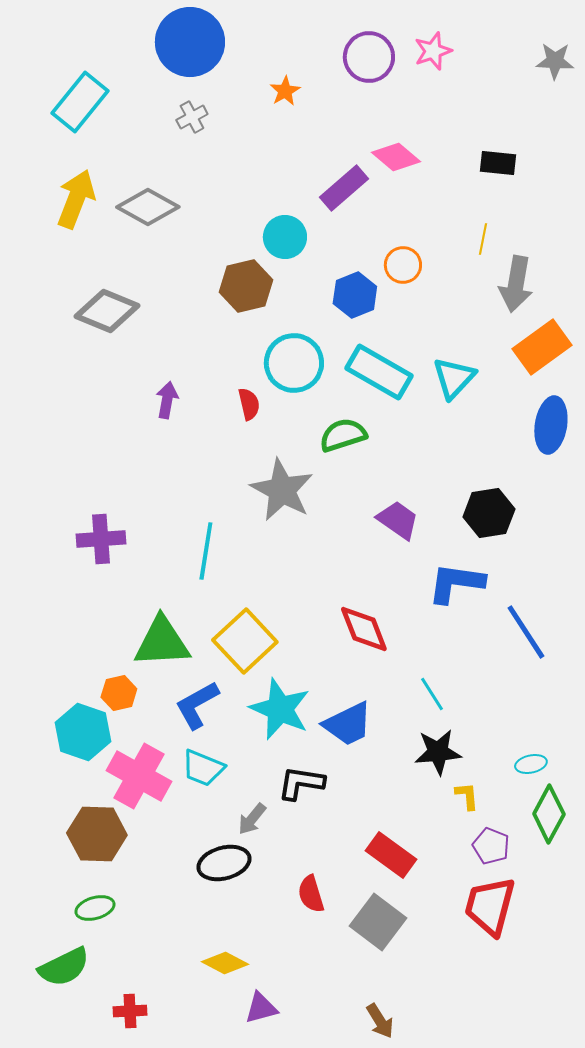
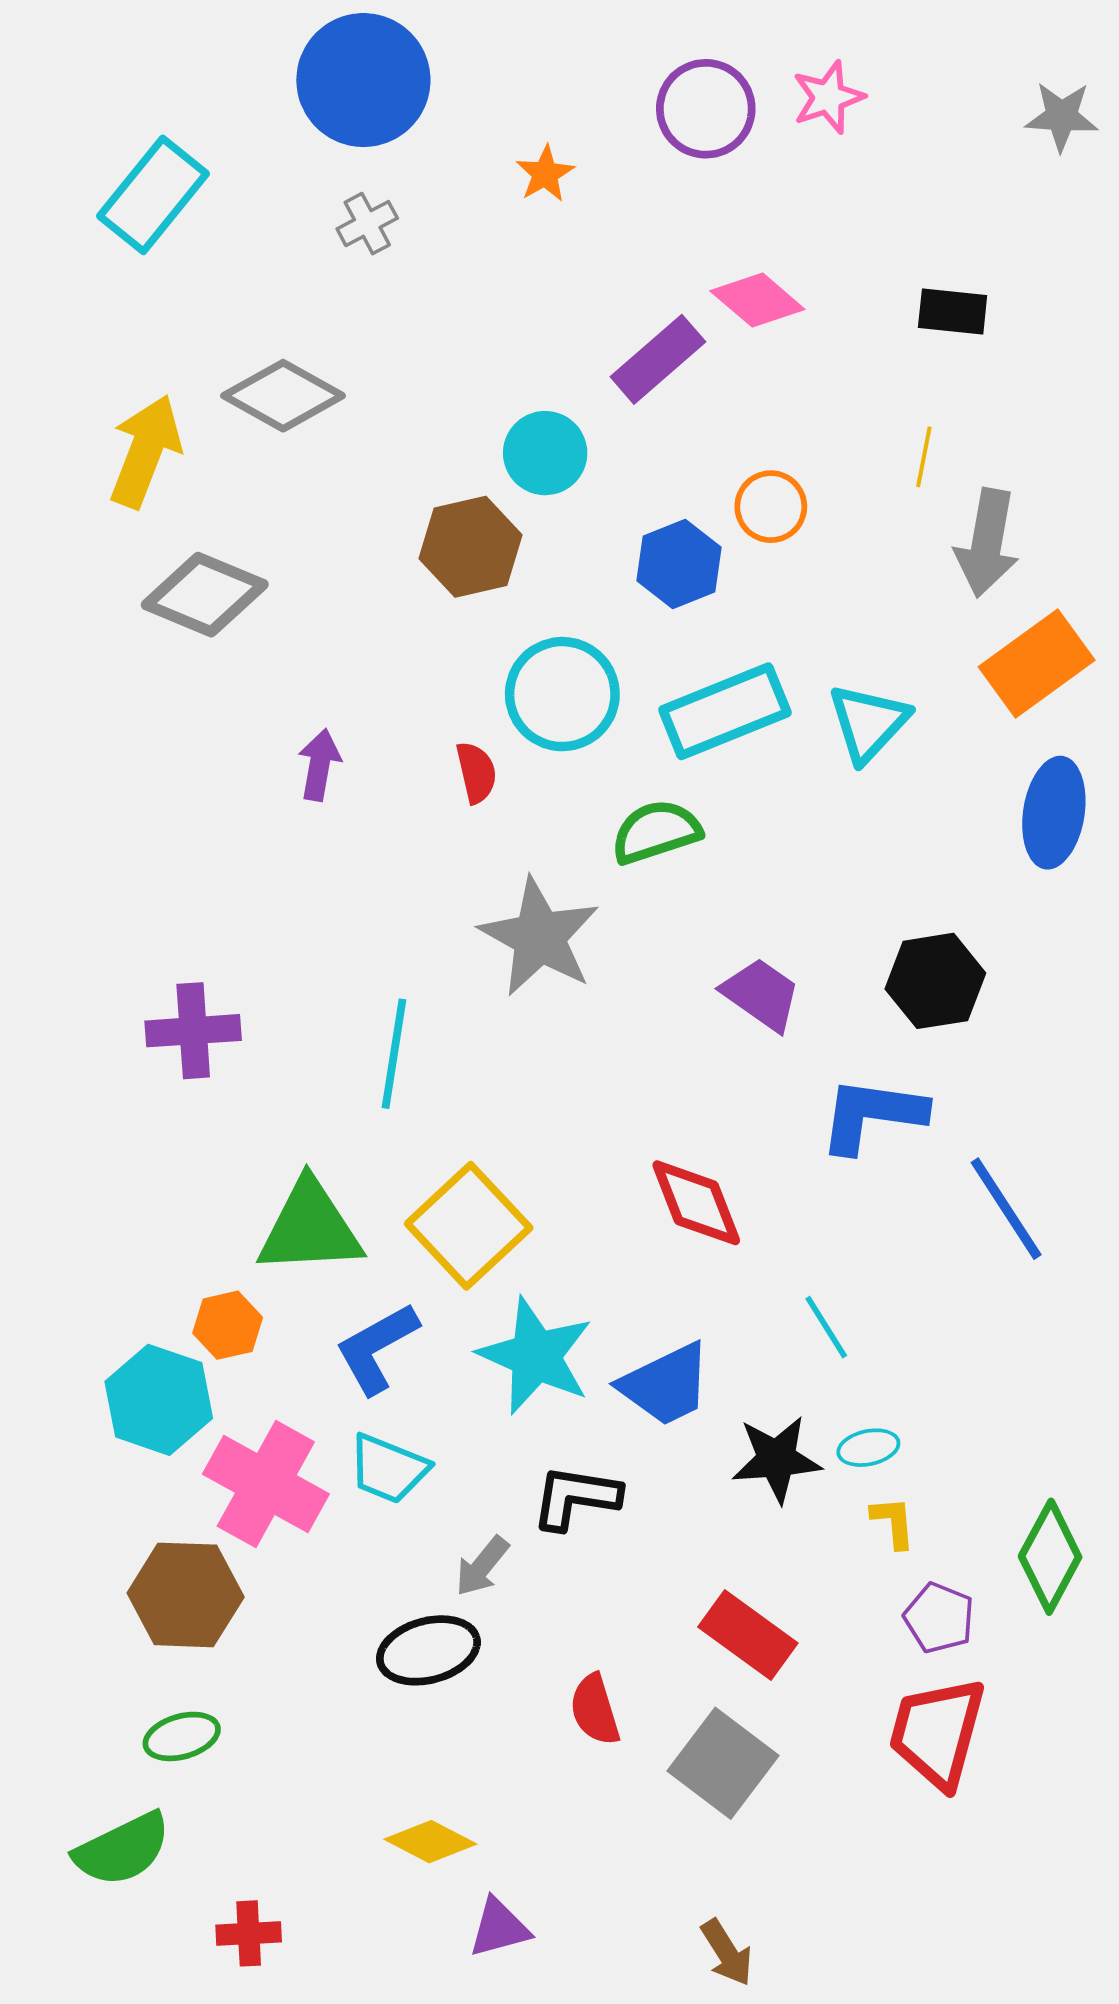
yellow arrow: (76, 199) -> (145, 451), moved
cyan rectangle: (379, 372) -> (725, 711), turned -52
black star: (438, 752) -> (777, 1459), moved
cyan ellipse: (531, 764) -> (868, 1448), moved

